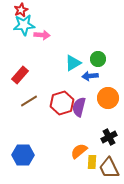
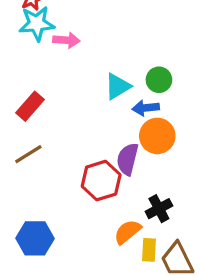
orange circle: (108, 98) -> (157, 136), moved
brown line: (29, 101) -> (28, 154), moved
red hexagon: (62, 103) -> (101, 181), moved
black cross: (109, 137) -> (159, 209), moved

